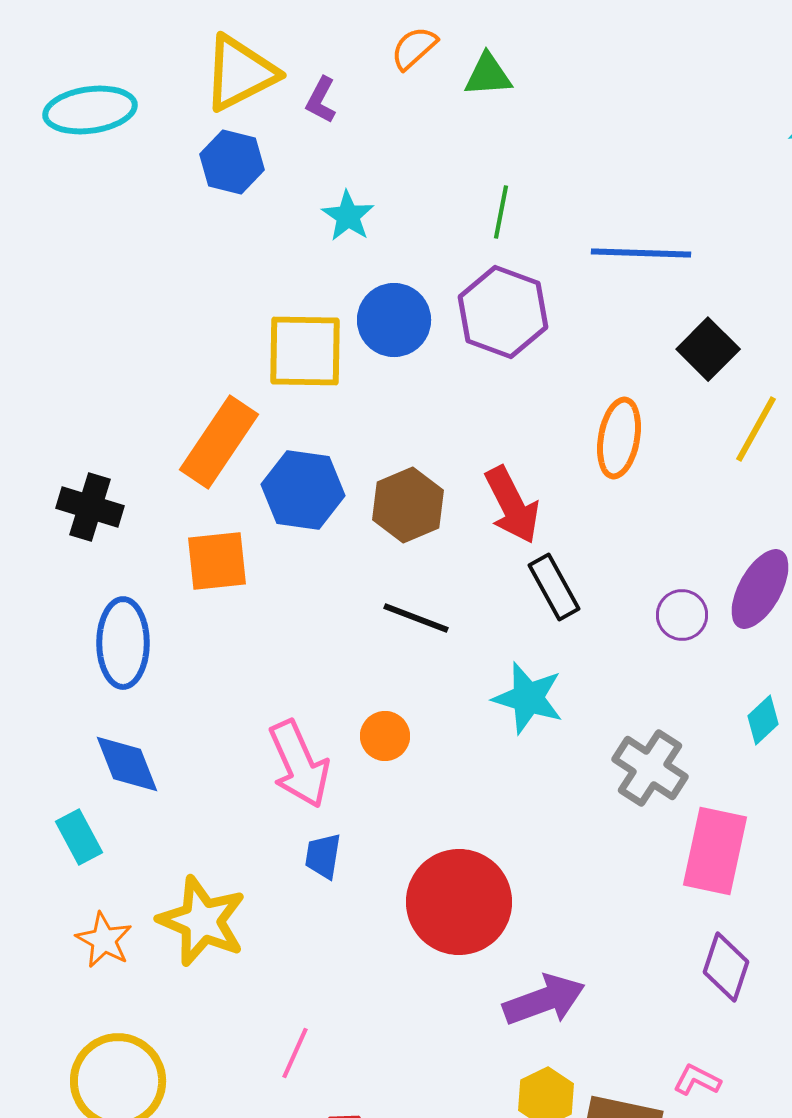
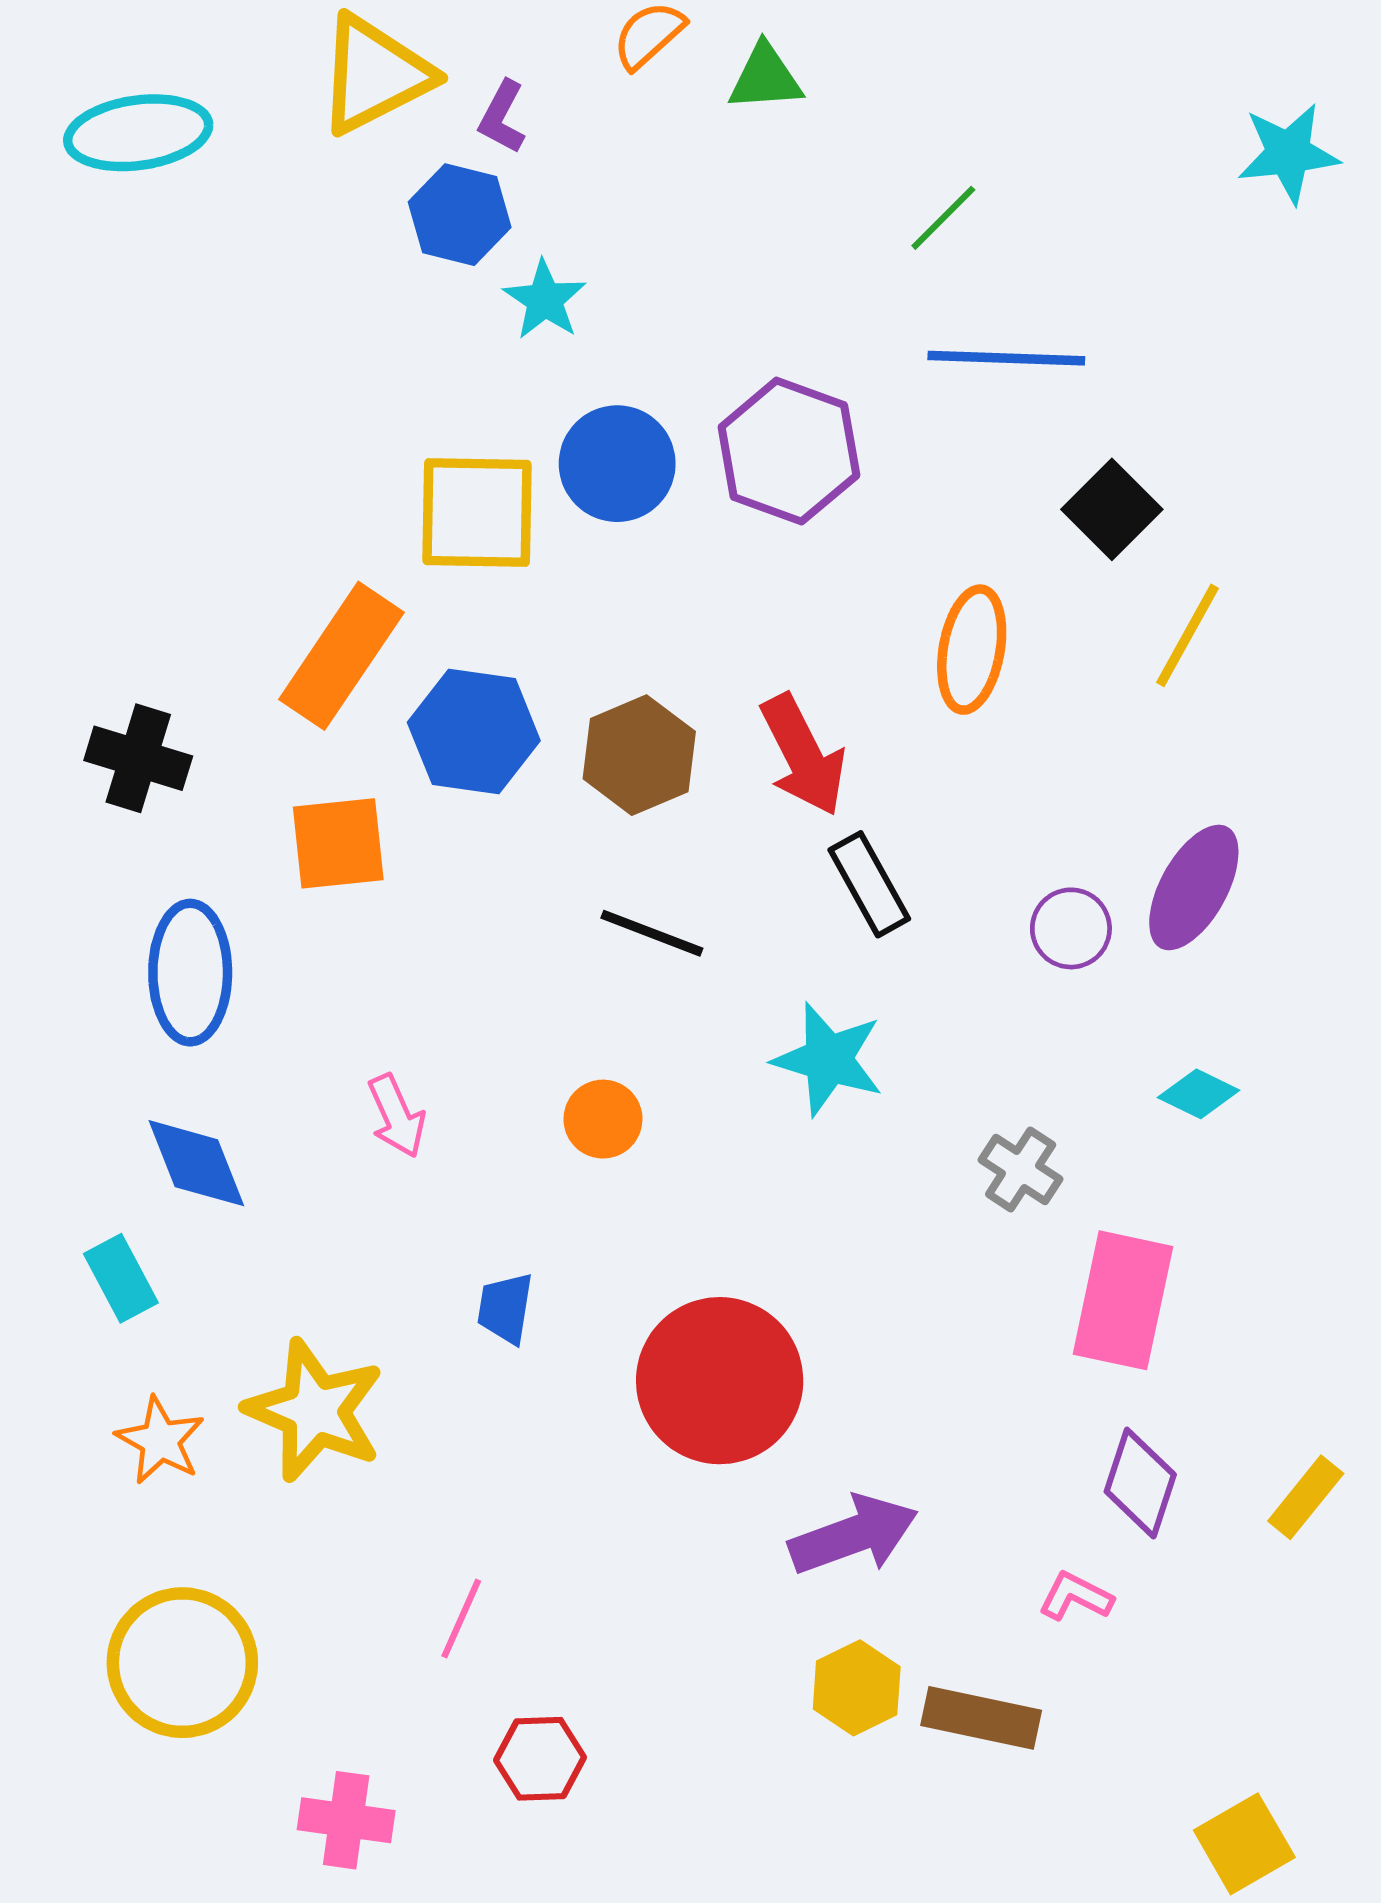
blue hexagon: (232, 162) -> (460, 215), moved
green line: (501, 212) -> (943, 218), moved, turned 34
cyan diamond: (763, 720) -> (1199, 1094), turned 69
pink arrow: (299, 764) -> (397, 1116), moved, size x0.6
gray cross: (650, 768) -> (1021, 1170), size x0.7
pink L-shape: (697, 1080) -> (1076, 1596), moved

